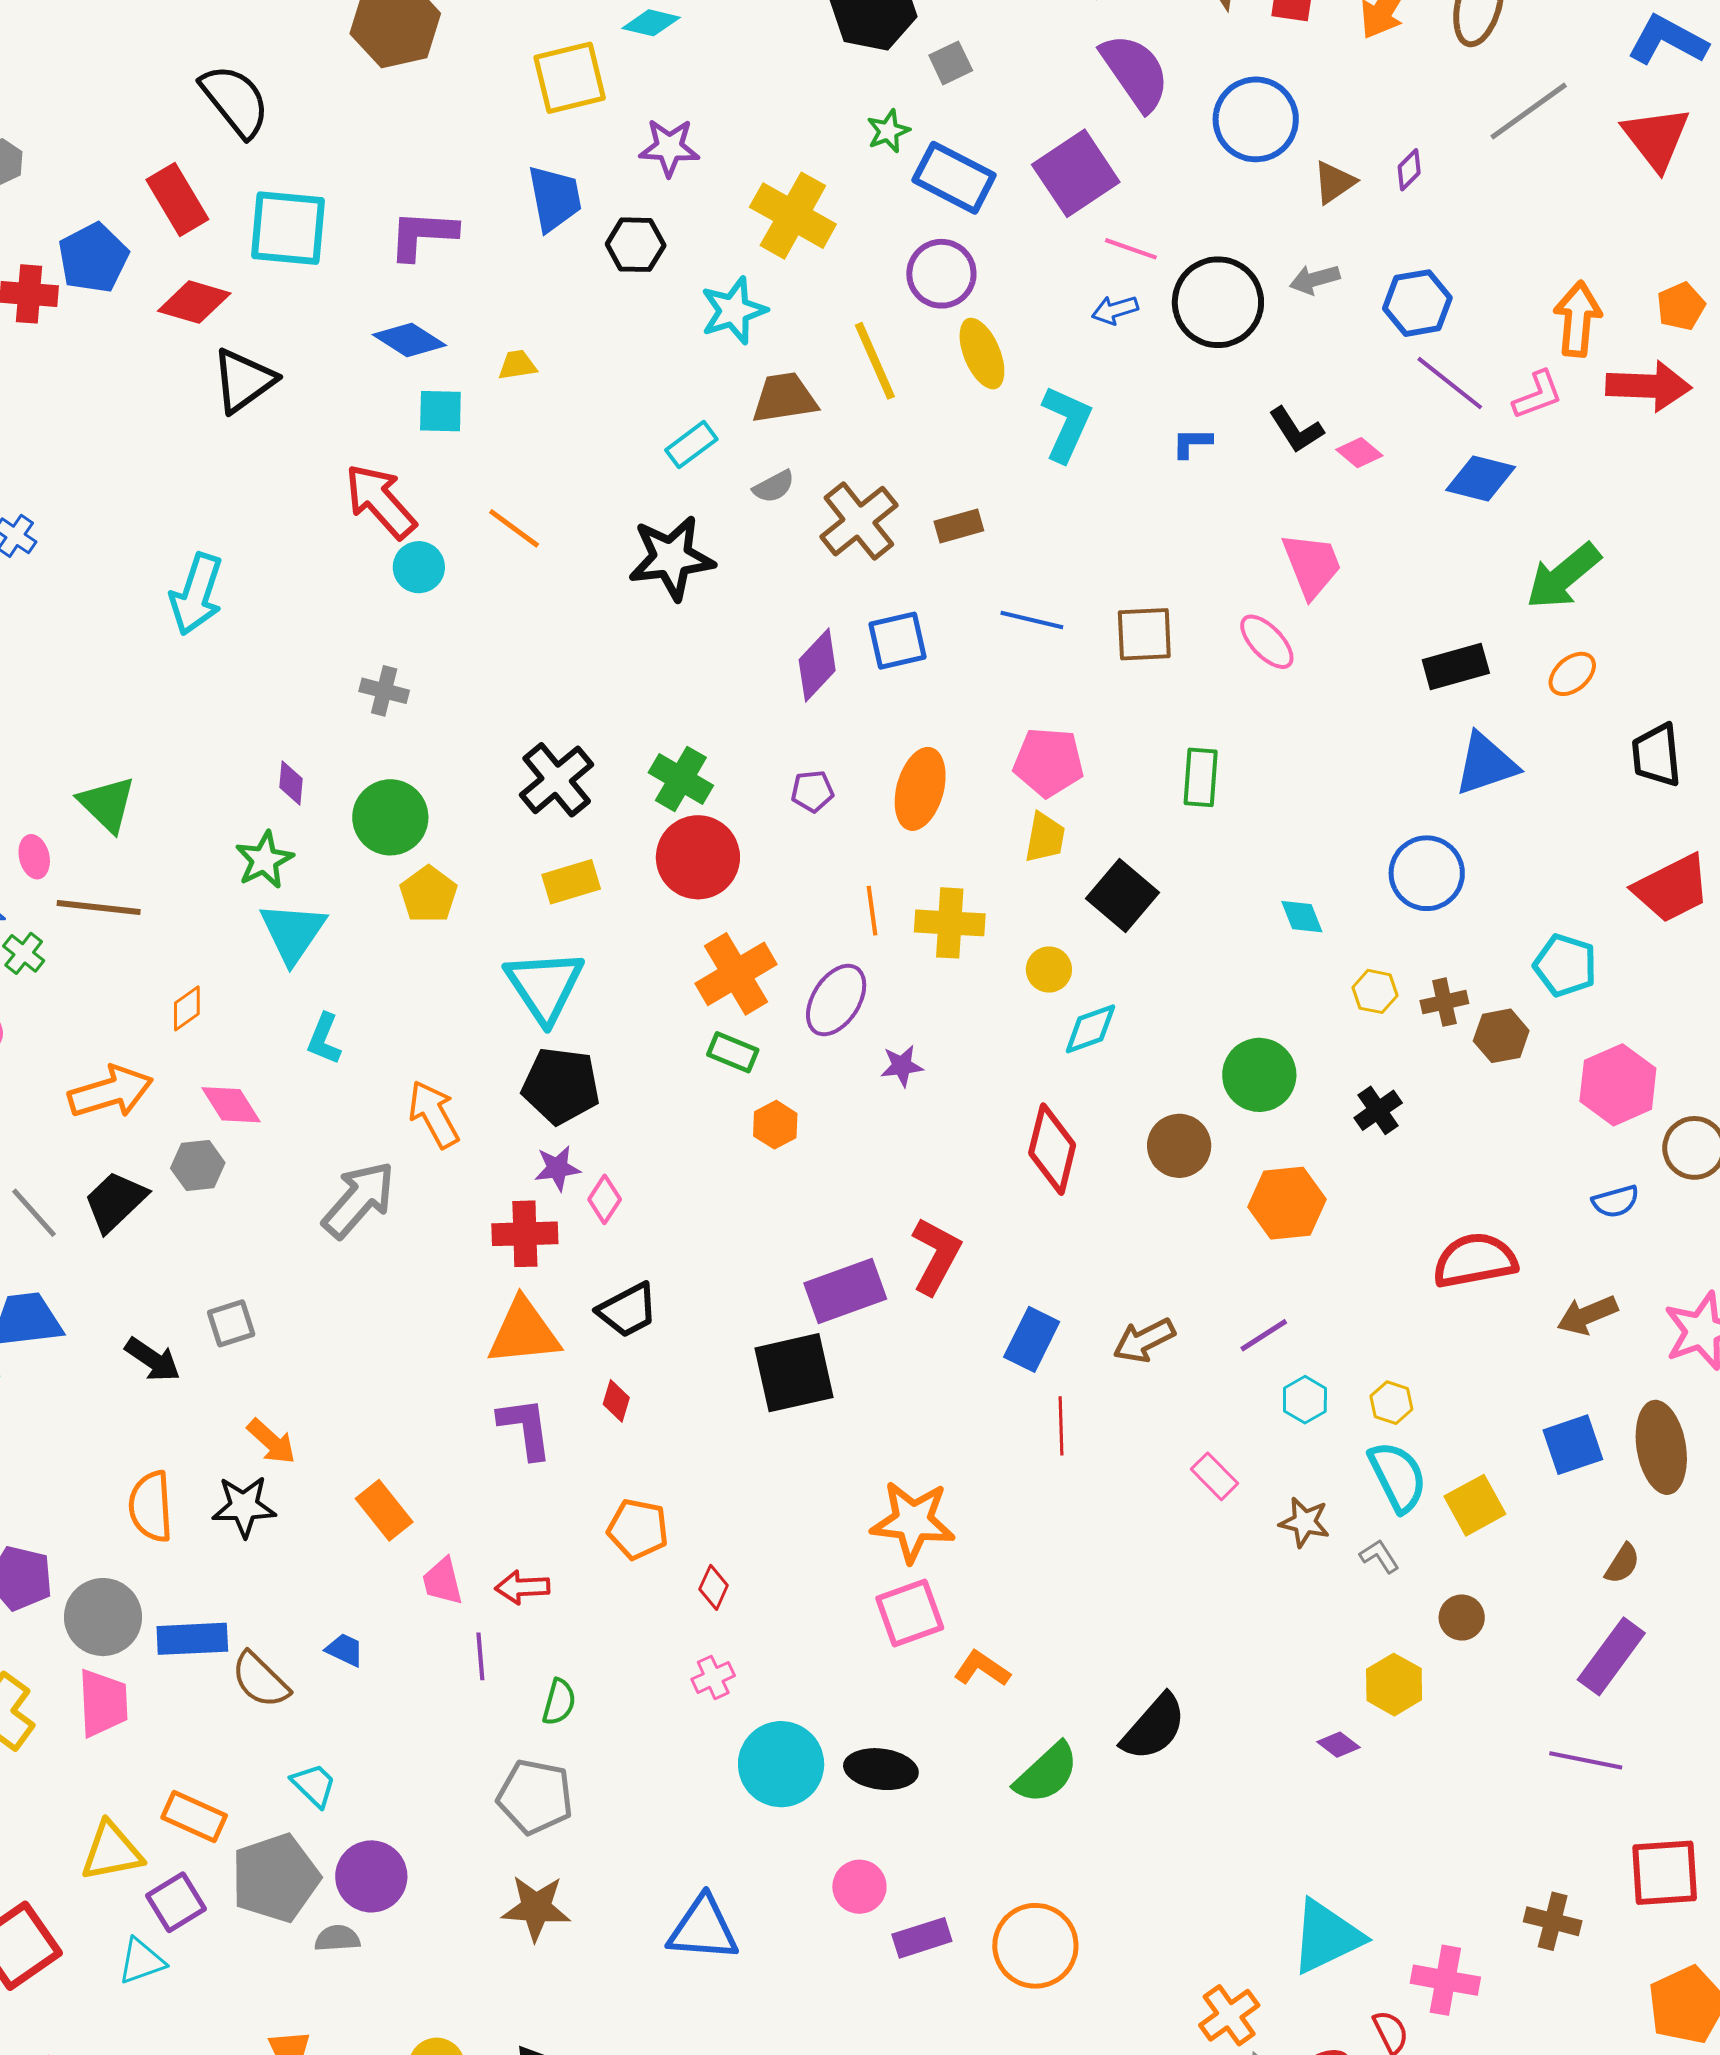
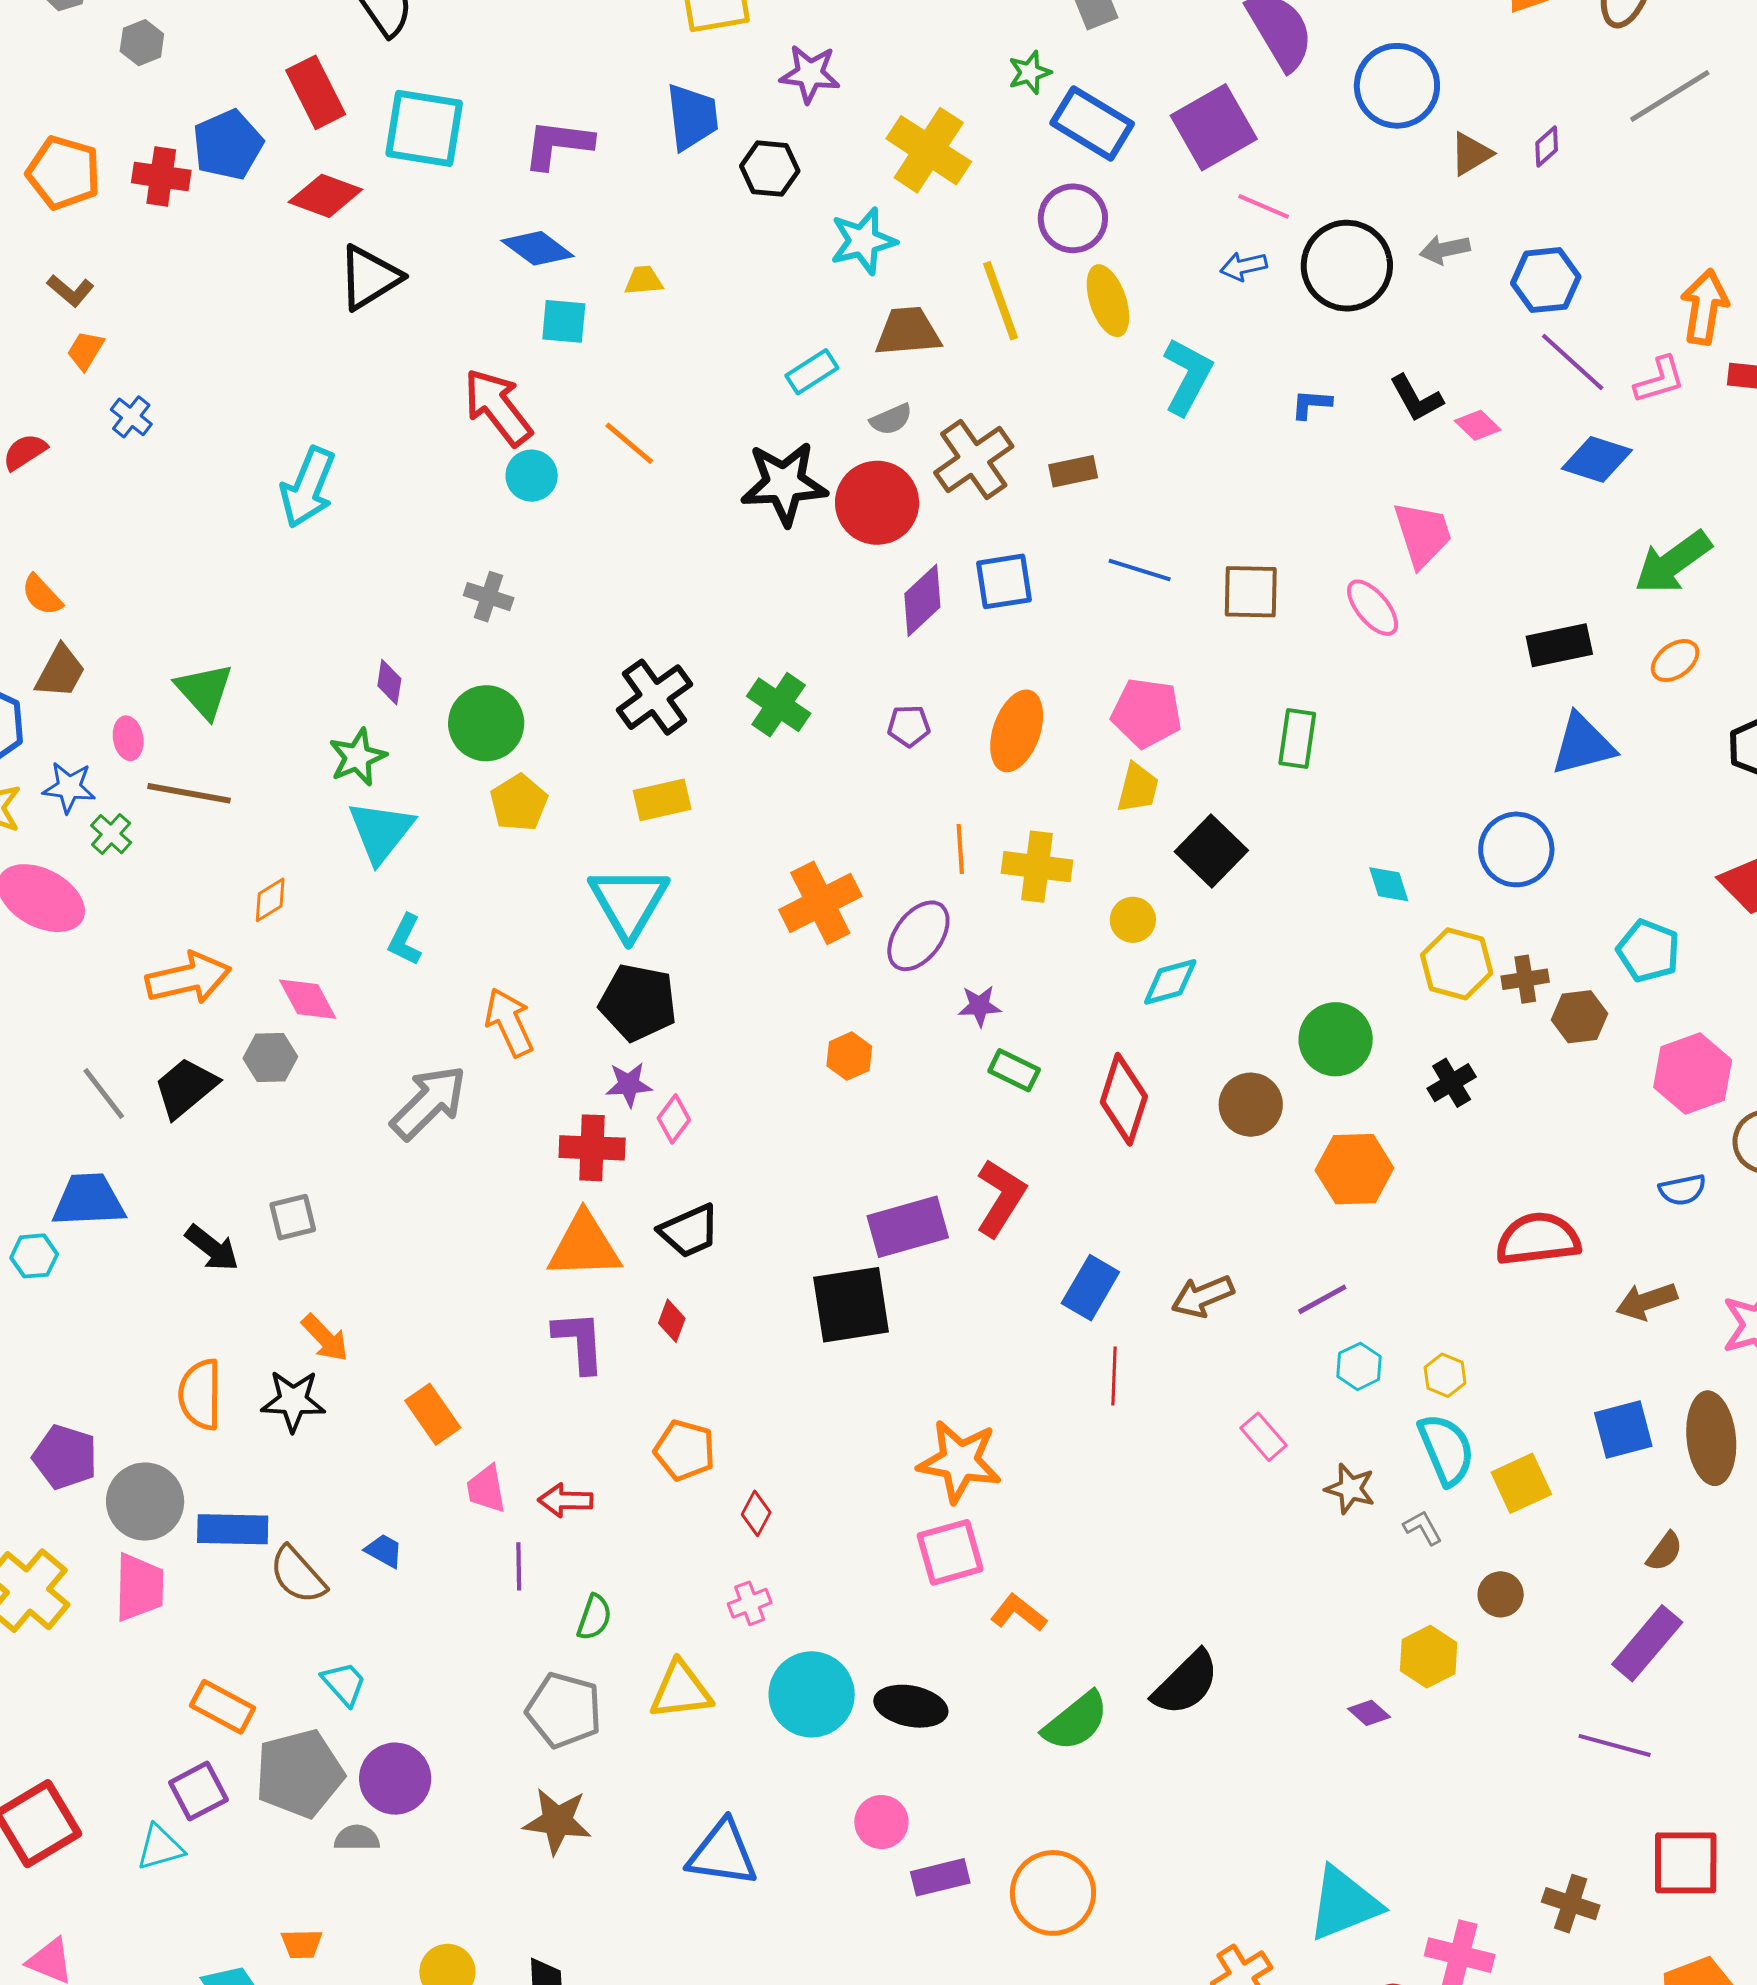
red circle: (698, 857) -> (877, 503), moved
yellow hexagon: (1375, 991) -> (1457, 964), size x1.6
green rectangle: (733, 1052) -> (1014, 1070), moved
yellow triangle: (112, 1851) -> (681, 1690), moved

